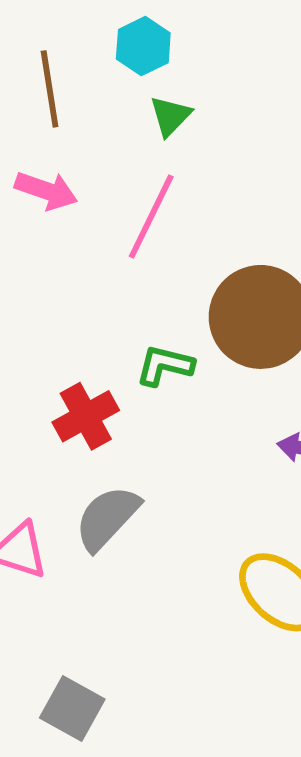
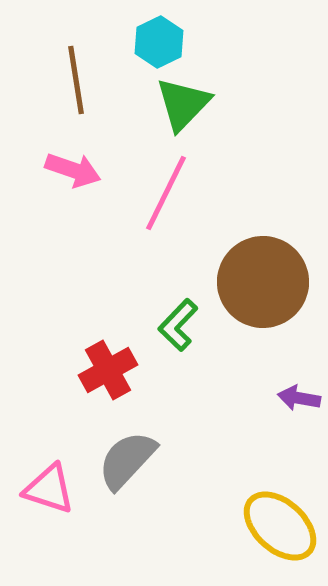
green triangle: (170, 116) -> (183, 104), size x1.5
green L-shape: (165, 365) -> (178, 325), turned -60

